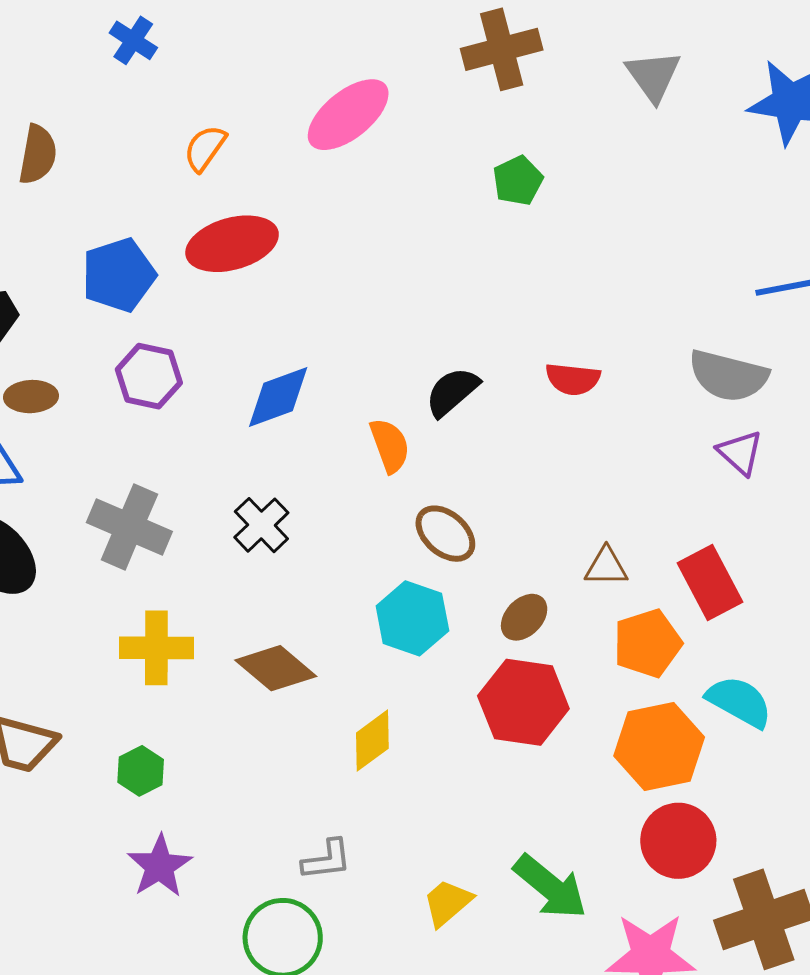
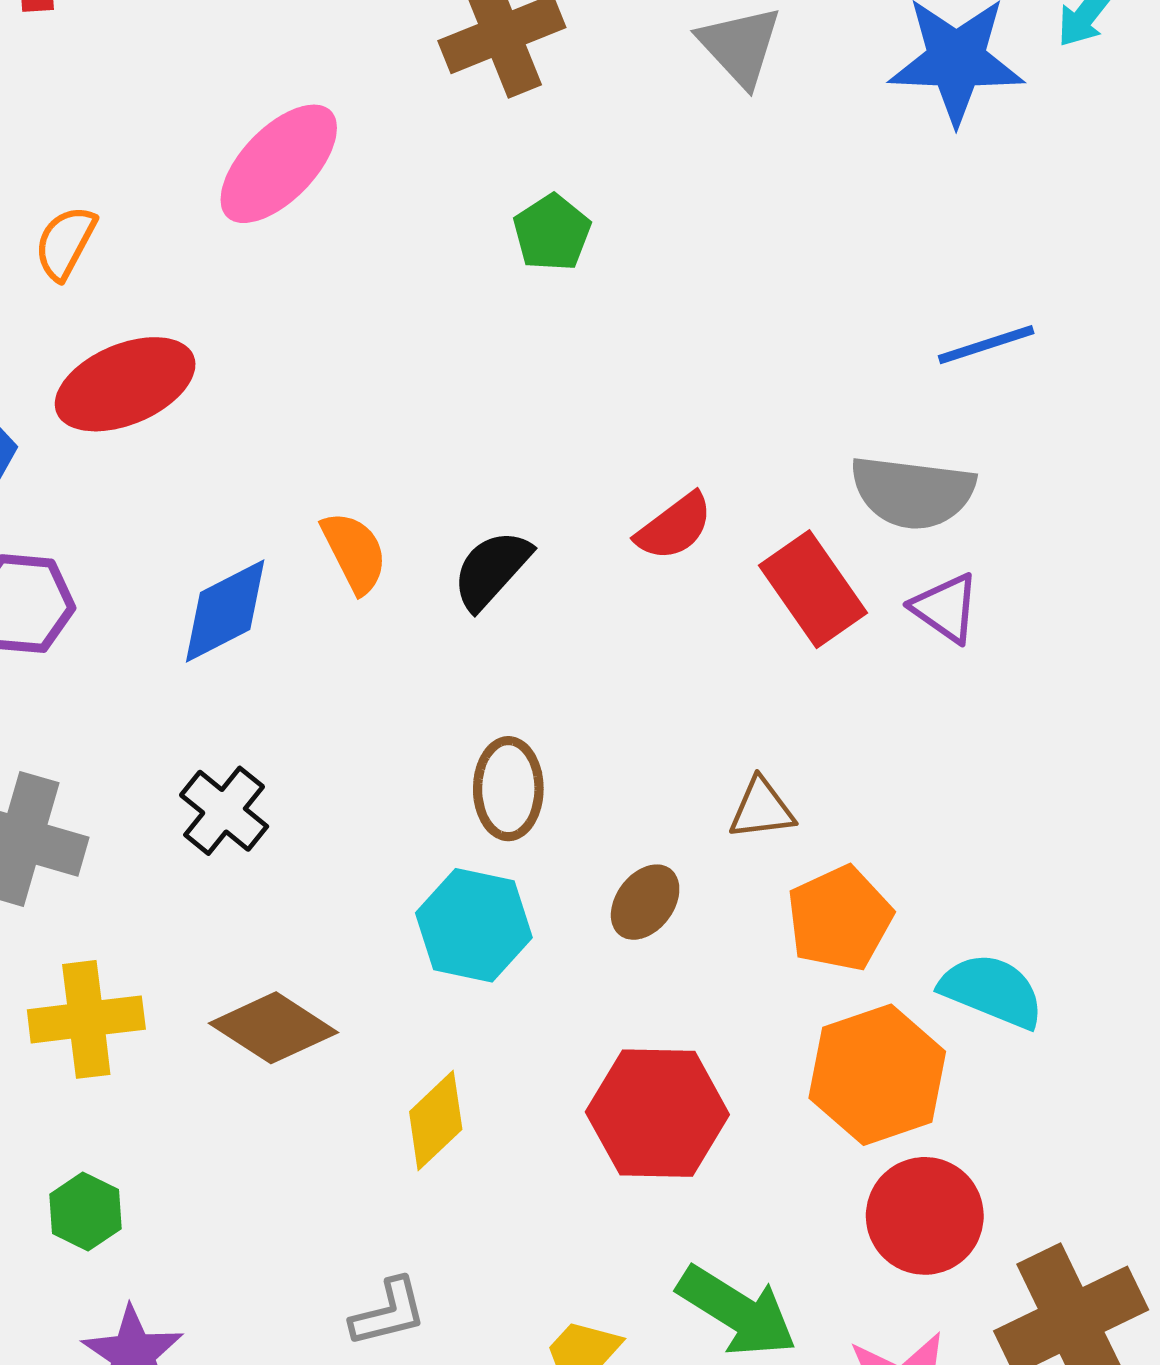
red semicircle: (573, 379) -> (674, 527), turned -36
orange semicircle: (390, 446) -> (354, 552), moved
brown ellipse: (445, 534) -> (508, 789), turned 56
red rectangle: (710, 583) -> (813, 589), moved
red hexagon: (523, 702) -> (657, 1113), moved

